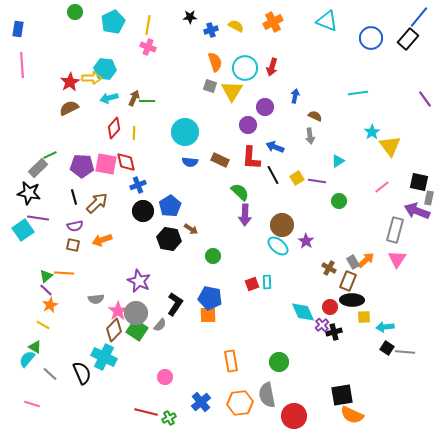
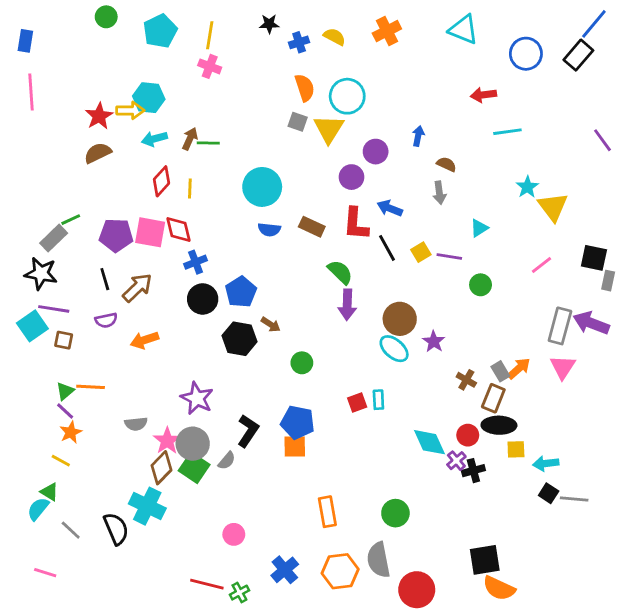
red arrow: (272, 67) -> (483, 95), moved, turned 66
purple arrow: (417, 211) -> (591, 323), moved
brown square: (73, 245) -> (64, 340), moved

